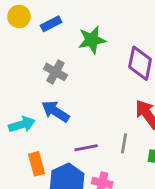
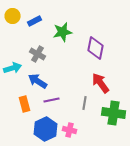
cyan arrow: (22, 124) -> (13, 68), moved
purple line: (86, 148) -> (52, 100), moved
orange rectangle: (36, 164) -> (25, 104), moved

